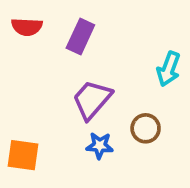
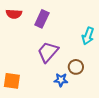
blue star: (100, 146) -> (61, 80), moved

